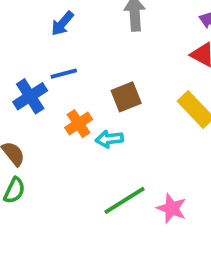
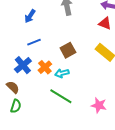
blue cross: (30, 96) -> (23, 65), moved
green line: (125, 200) -> (61, 96), moved, turned 70

